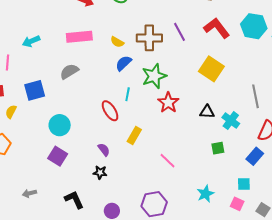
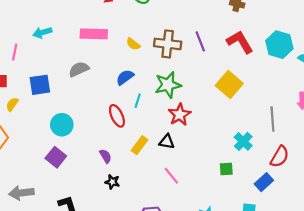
blue semicircle: (124, 63) -> (125, 77), moved
black triangle: (207, 112) -> (167, 142), moved
black star: (100, 172) -> (112, 182), moved
gray arrow: (29, 193) -> (21, 193), size x1.6

